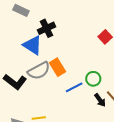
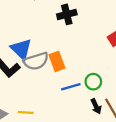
black cross: (46, 28) -> (67, 14), moved
blue triangle: (33, 45) -> (21, 49), moved

